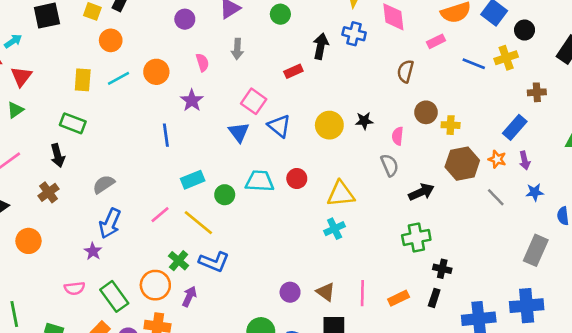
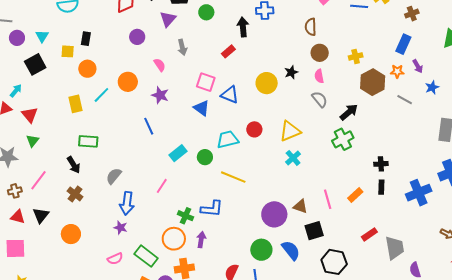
brown circle: (426, 112) -> (320, 53), moved
green rectangle: (73, 123) -> (88, 141), moved
yellow line: (198, 223) -> (233, 177), moved
green cross: (416, 237) -> (343, 139), moved
purple circle: (290, 292) -> (274, 214), size x1.6

